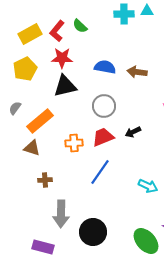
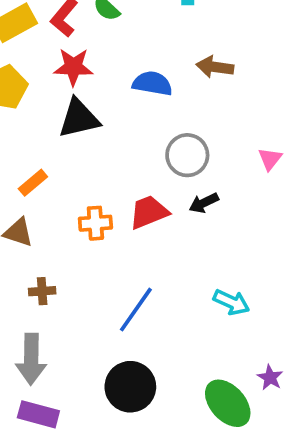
brown arrow: (137, 72) -> (215, 67), moved
gray circle: (104, 106) -> (187, 155), moved
orange rectangle: (40, 121) -> (33, 183), size x0.6
blue line: (100, 172) -> (136, 310), moved
gray arrow: (61, 214) -> (31, 359), moved

